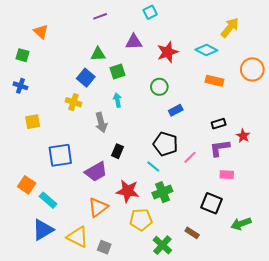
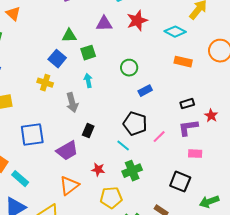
red star: (168, 52) -> (137, 21), moved
red star: (128, 191) -> (98, 170), size x0.6

